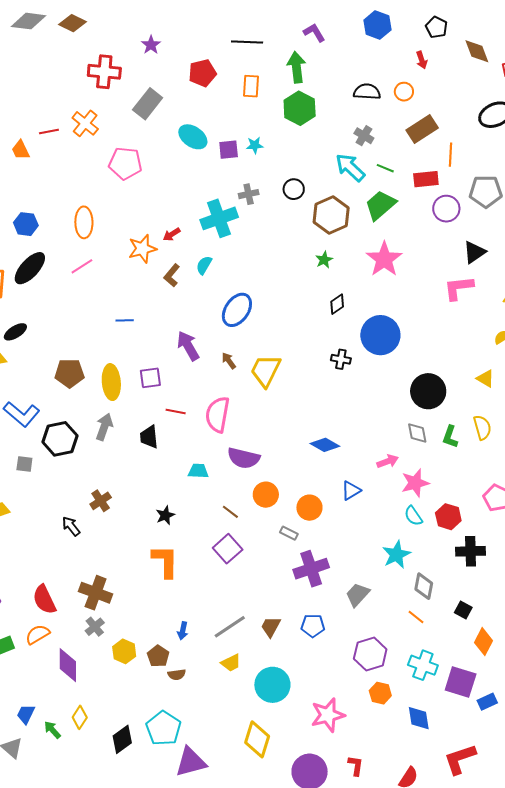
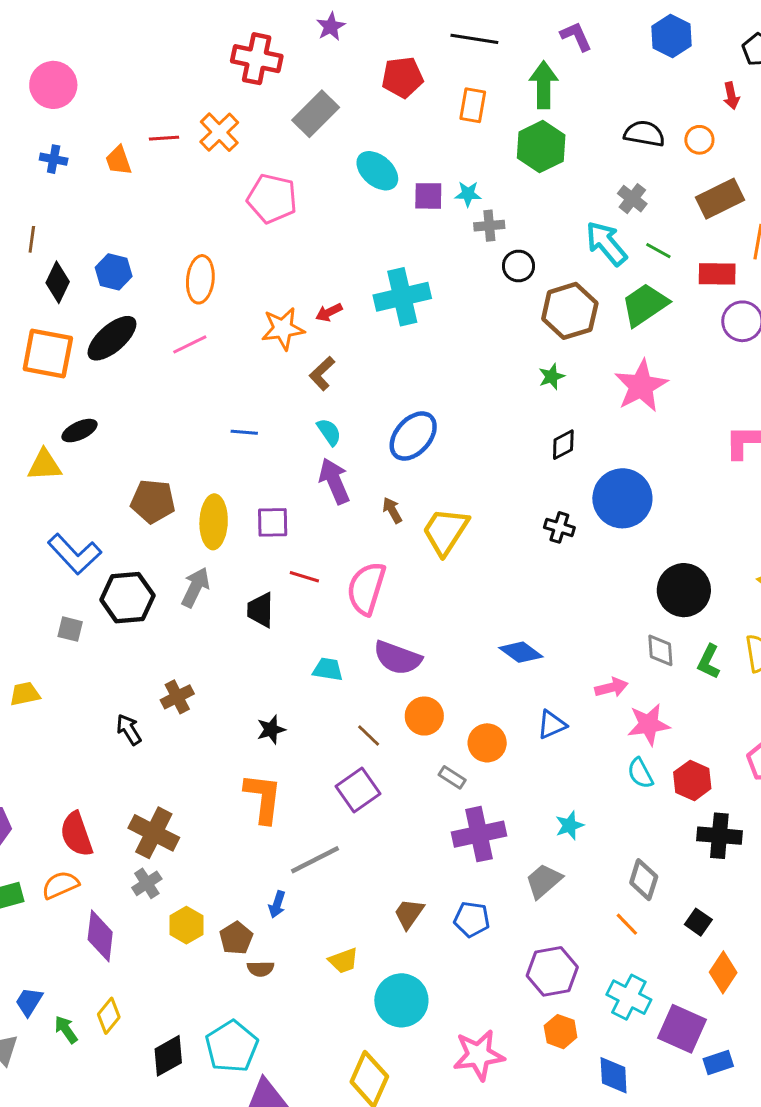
gray cross: (249, 194) -> (489, 226), moved
cyan semicircle: (204, 265) -> (329, 432), moved, turned 108
cyan star: (396, 555) -> (569, 825), moved, size x0.7
gray line: (230, 627) -> (315, 860), moved

